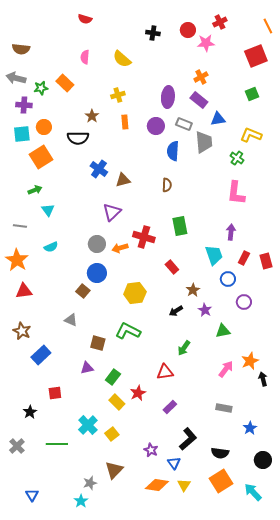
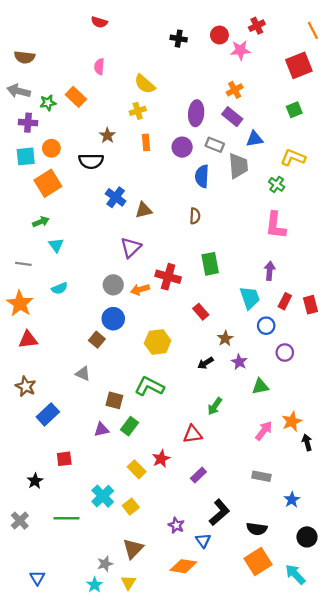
yellow semicircle: (122, 59) -> (145, 84), moved
green rectangle: (113, 377) -> (130, 426), moved
yellow triangle: (184, 485) -> (128, 582), moved

